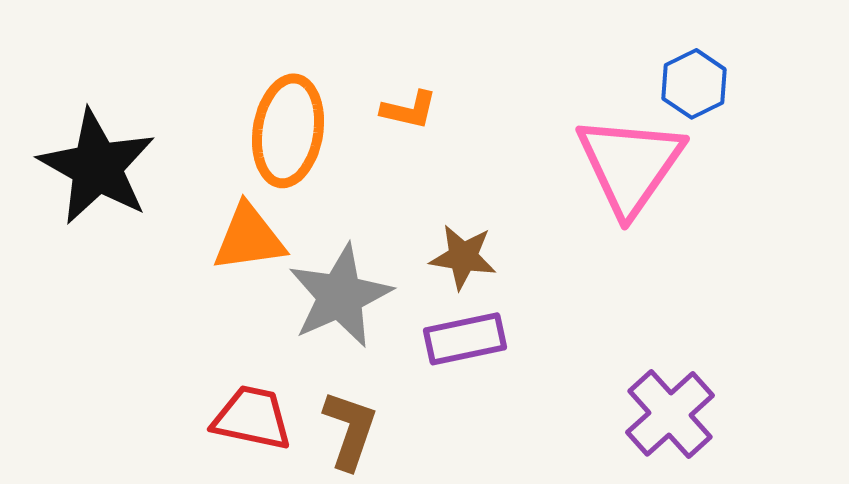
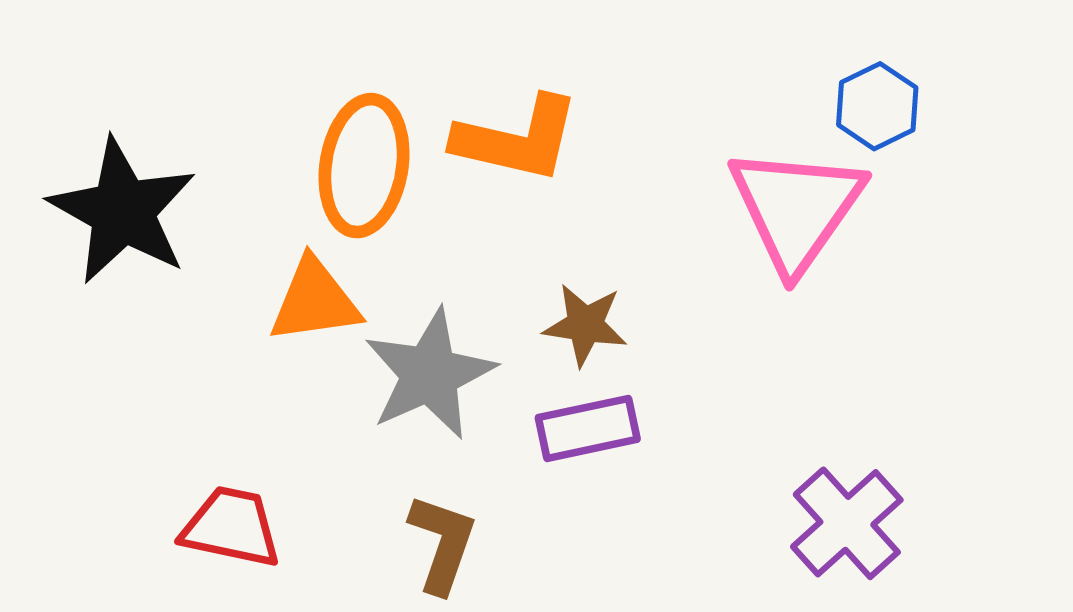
orange L-shape: (409, 110) -> (517, 139), size x1.8
red trapezoid: (252, 418) -> (231, 527), moved

